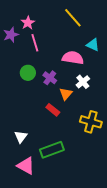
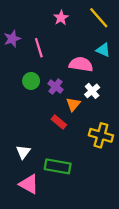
yellow line: (73, 18) -> (99, 18), moved
pink star: (28, 23) -> (61, 18), moved
green rectangle: (52, 150) -> (58, 166), turned 30

